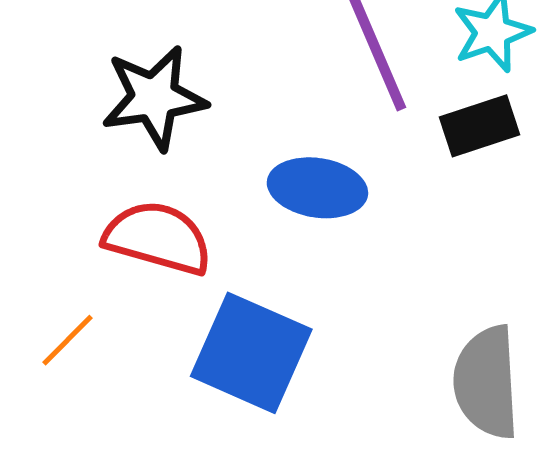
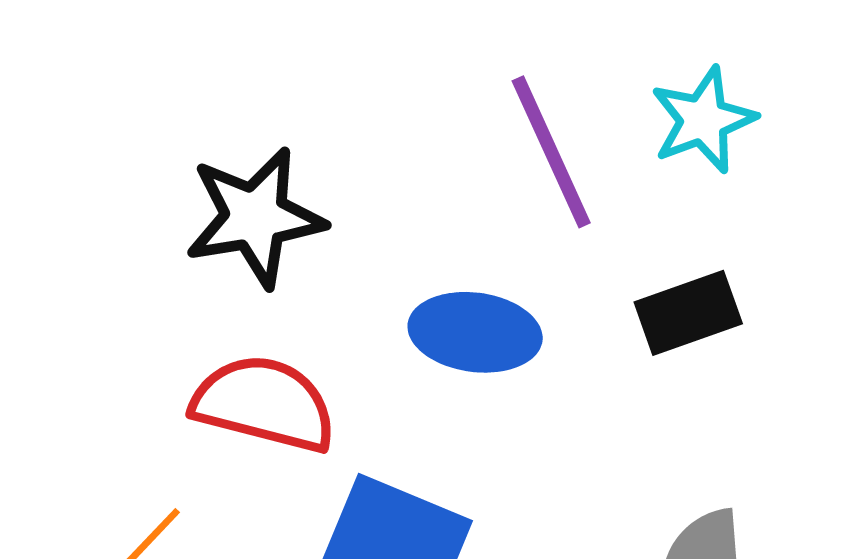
black rectangle: (479, 126) -> (688, 313), moved

